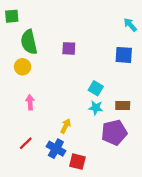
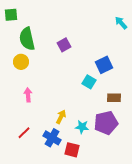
purple square: (69, 48) -> (64, 45), turned -32
blue square: (124, 55) -> (104, 65), moved, turned -30
cyan star: (96, 108) -> (82, 127), moved

